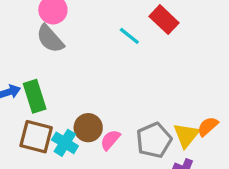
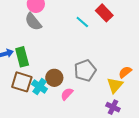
orange semicircle: (208, 126) -> (125, 72), moved
pink semicircle: (110, 140) -> (67, 94), moved
gray pentagon: (154, 140) -> (85, 70), moved

